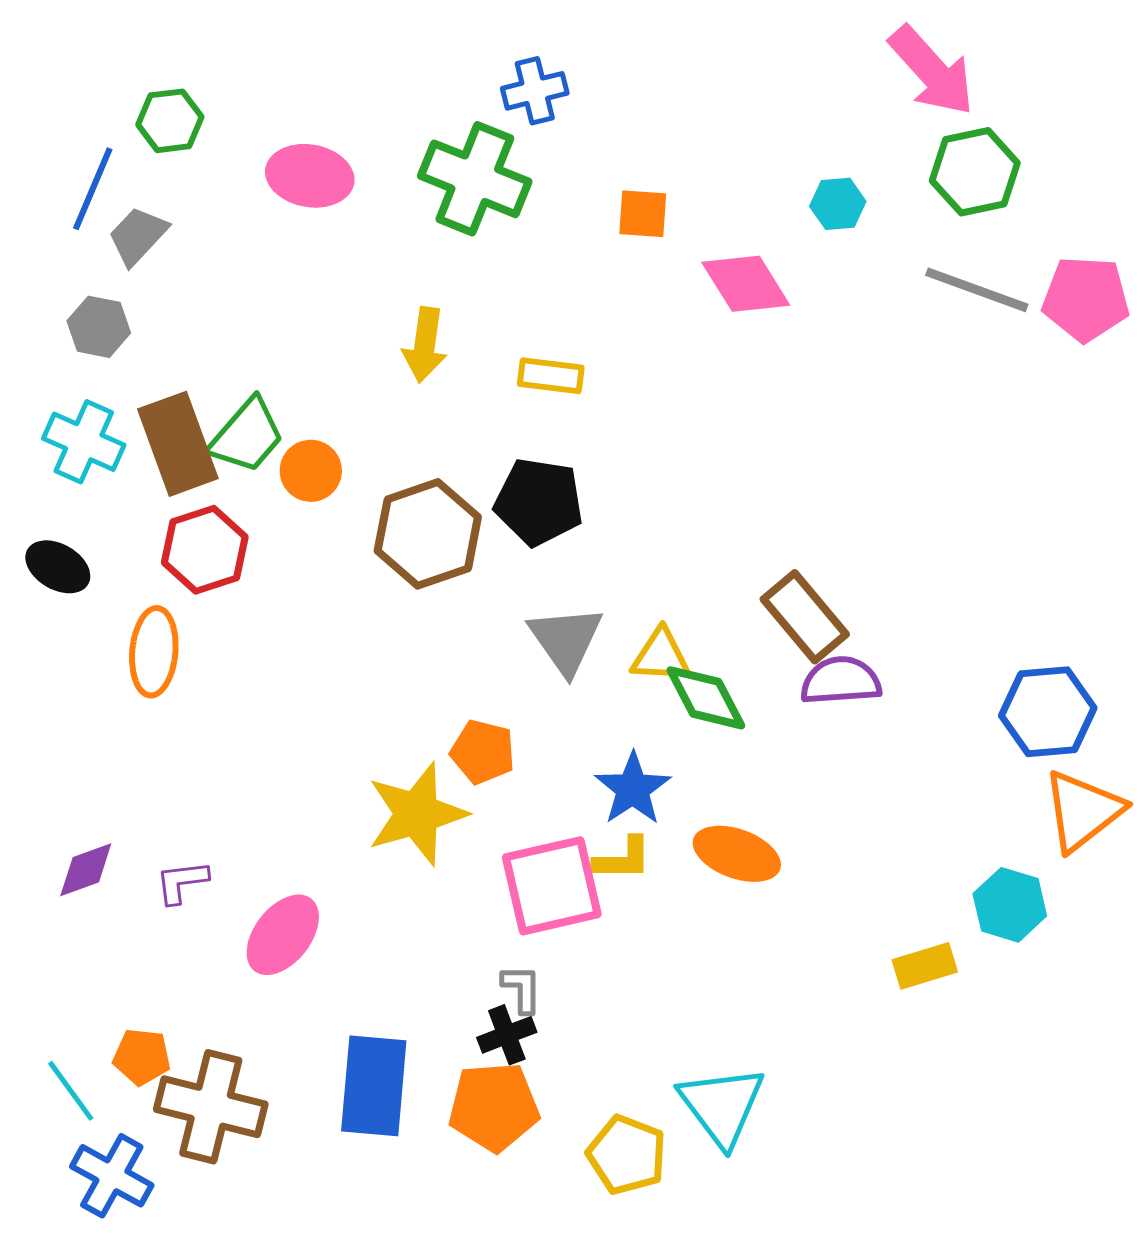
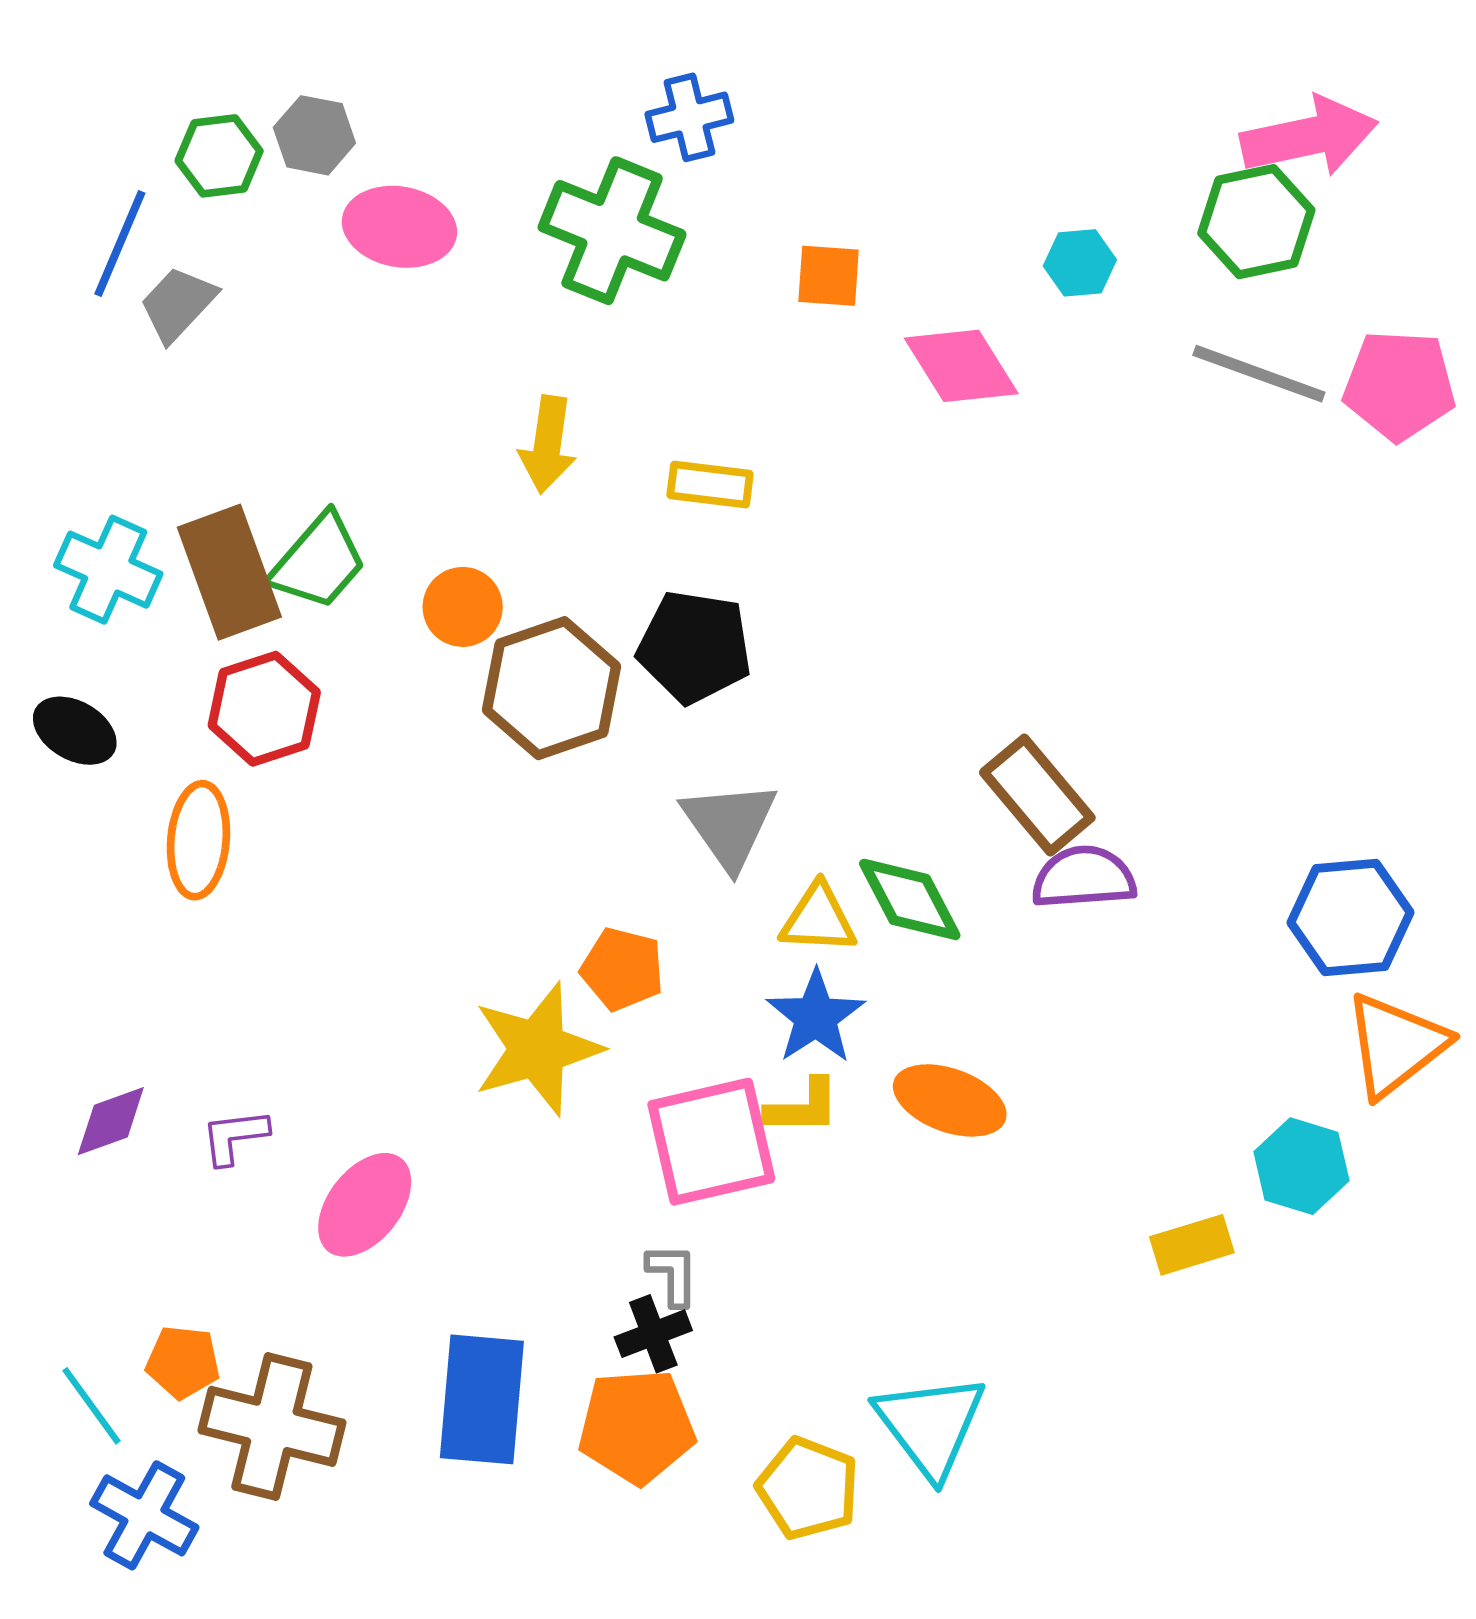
pink arrow: (932, 71) -> (1309, 137), moved, turned -60
gray hexagon: (99, 327) -> (314, 135), moved
orange circle: (311, 471) -> (463, 607), moved
yellow triangle: (661, 656) -> (818, 919), moved

